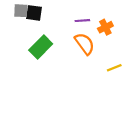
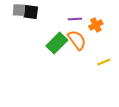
green rectangle: (41, 47) -> (57, 43), moved

